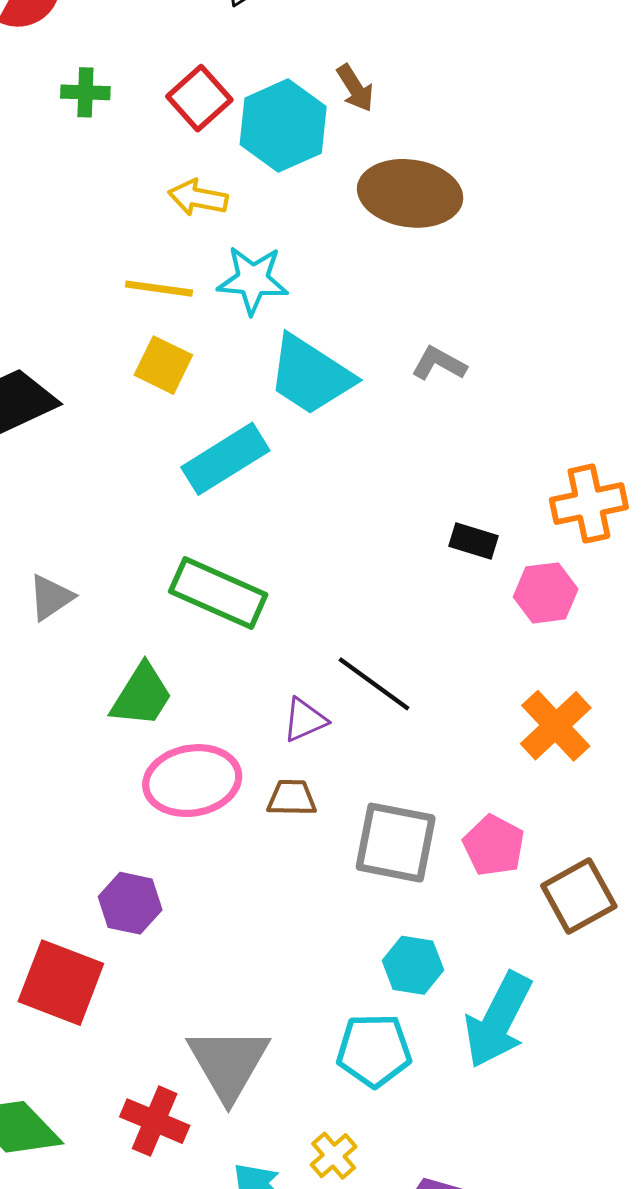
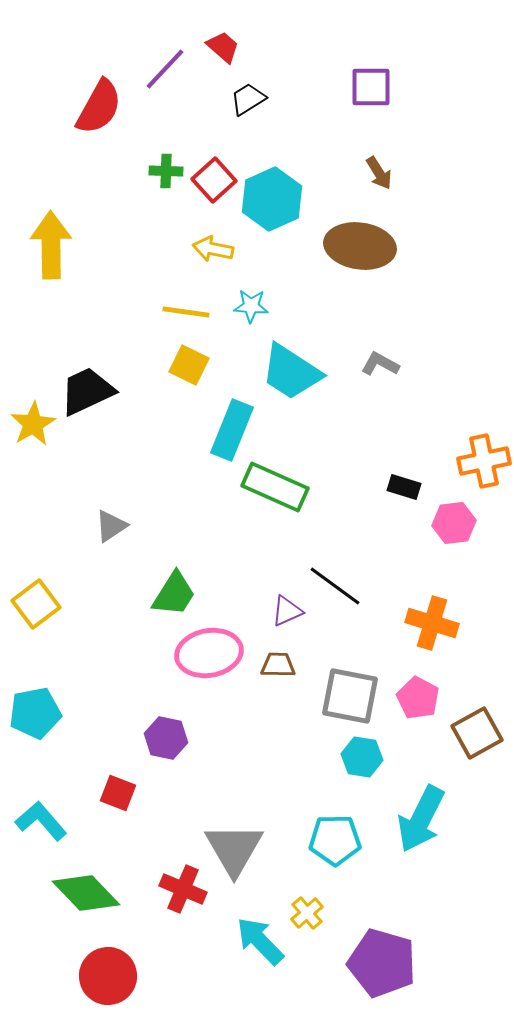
brown arrow: (355, 88) -> (379, 173), moved
green cross: (85, 92) -> (166, 171), moved
cyan star: (253, 280) -> (251, 306), size x0.7
cyan rectangle: (225, 459) -> (232, 430), turned -36
green rectangle: (218, 593) -> (275, 487), moved
orange cross: (556, 726) -> (432, 623), moved, turned -30
cyan hexagon: (413, 965) -> (362, 757), moved
red square: (61, 983) -> (118, 793), size x0.6

